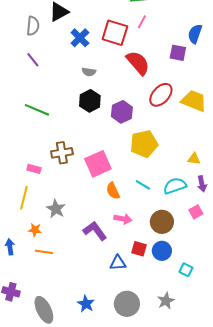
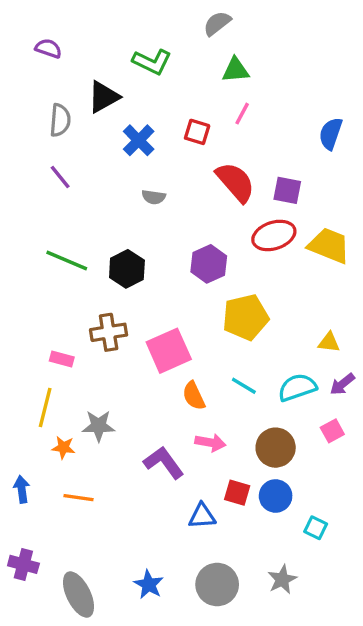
red square: (115, 33) -> (197, 132), size x0.6
purple square: (178, 53) -> (287, 190), moved
red ellipse: (161, 95) -> (274, 235), turned 30
black hexagon: (90, 101) -> (127, 269), moved
purple arrow: (202, 184) -> (342, 384), turned 63
gray star: (56, 209) -> (99, 426), turned -30
orange star: (35, 230) -> (63, 448), moved

